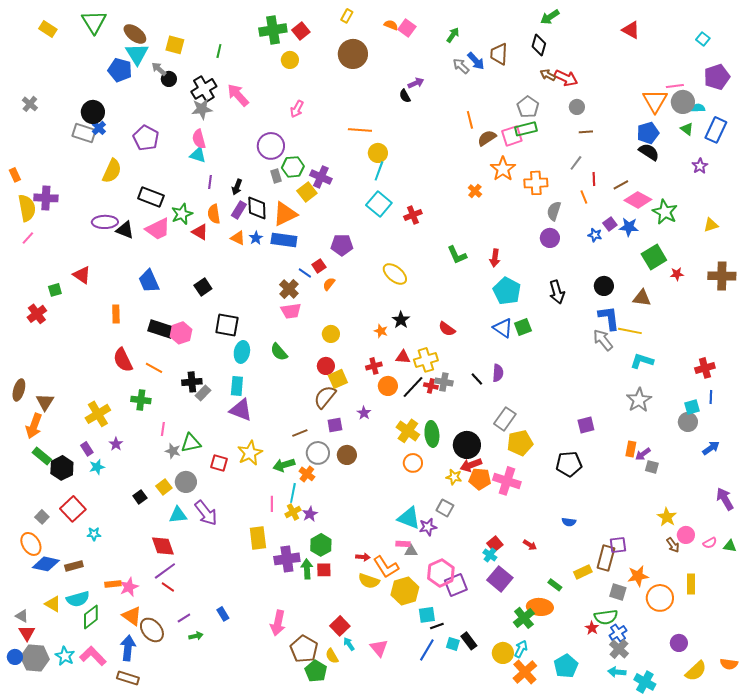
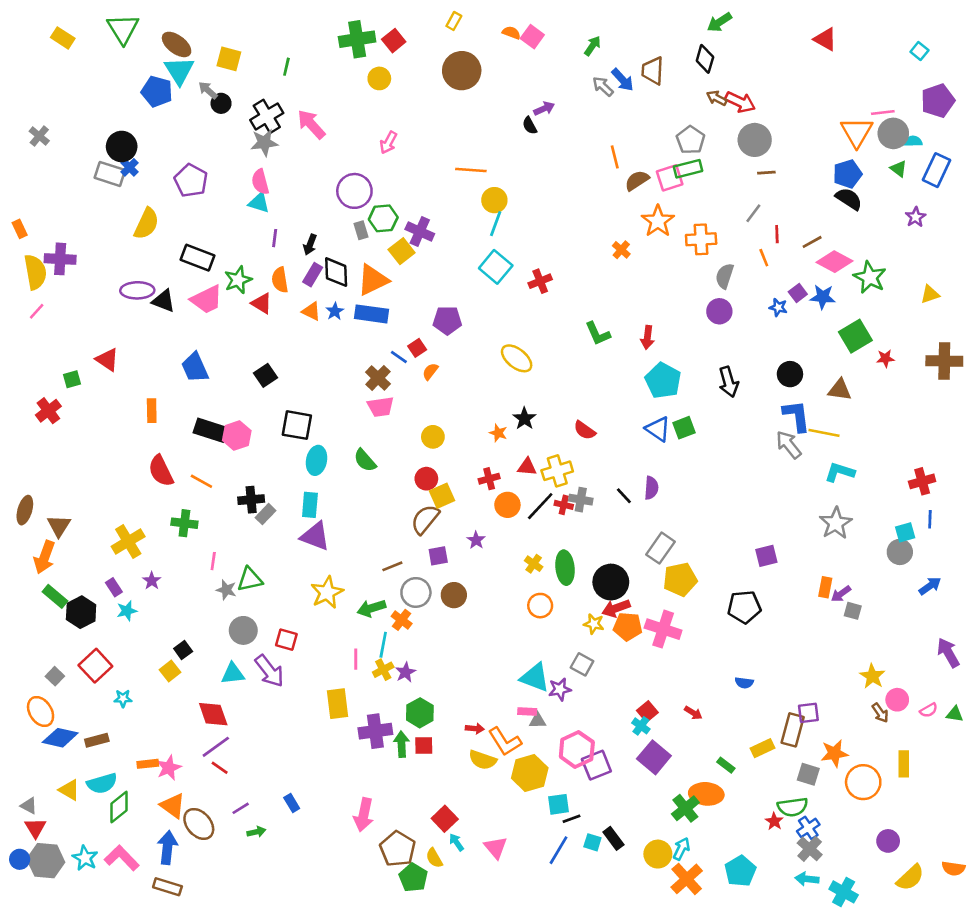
gray circle: (577, 107) -> (755, 140), size x1.6
yellow cross: (408, 431) -> (534, 564), size x0.6
red square: (219, 463) -> (286, 640), moved
yellow square: (164, 487) -> (170, 671), moved

